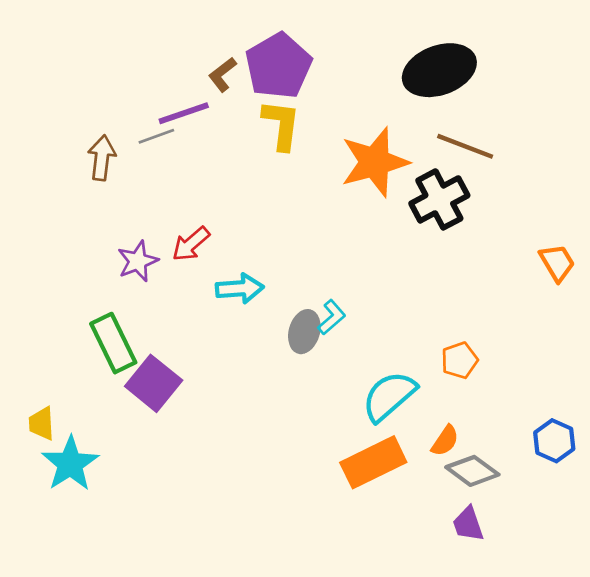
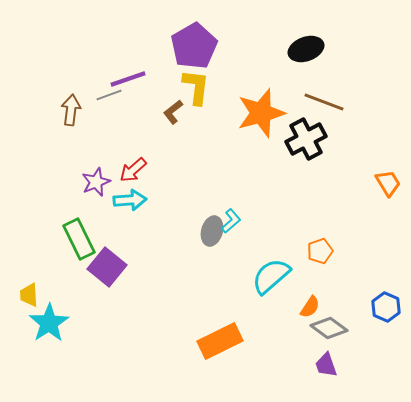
black ellipse: (439, 70) -> (306, 49), size x0.7
brown L-shape: (222, 74) -> (173, 112), moved
cyan arrow: (240, 288) -> (130, 200), moved
orange rectangle: (373, 462) -> (220, 341), moved

